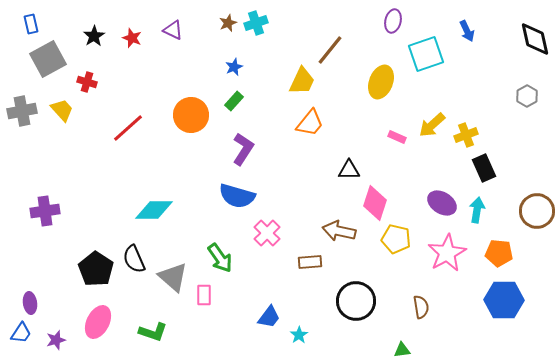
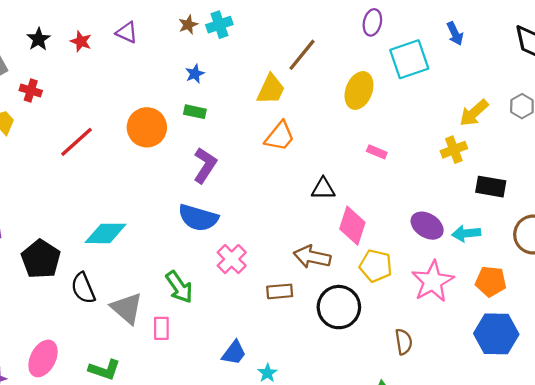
green rectangle: (234, 101) -> (195, 112), turned 60
yellow arrow: (432, 125) -> (474, 113), moved
black rectangle: (484, 168) -> (491, 187), moved, turned -56
cyan arrow: (477, 210) -> (466, 233), turned -105
black pentagon: (96, 269) -> (41, 259), moved
black circle: (356, 301) -> (339, 307), moved

